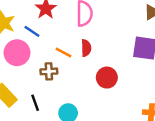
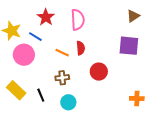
brown cross: (49, 71) -> (62, 78), moved

